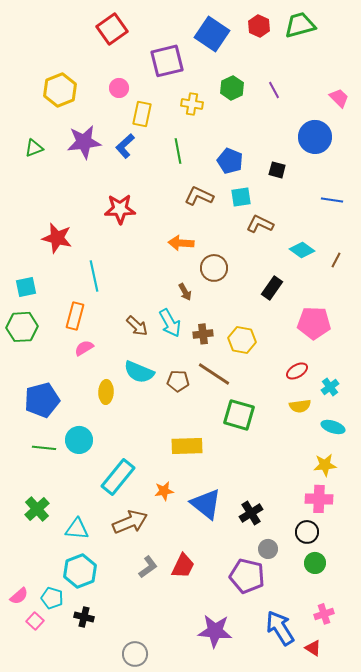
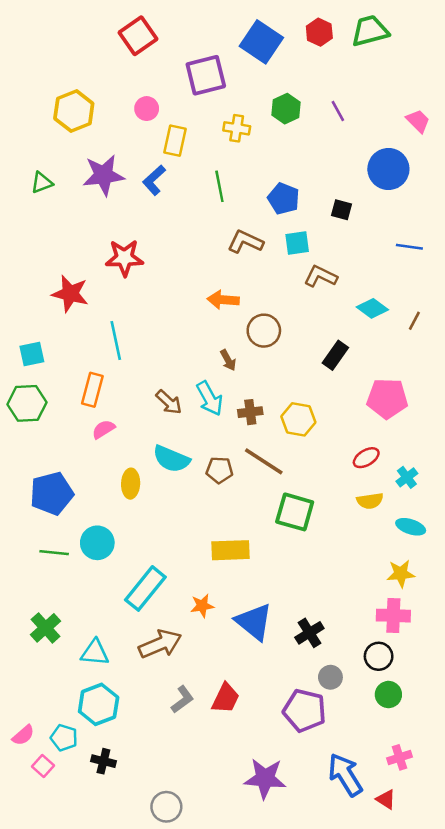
red star: (120, 209) -> (124, 258), moved

